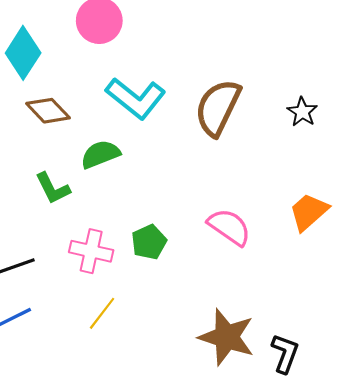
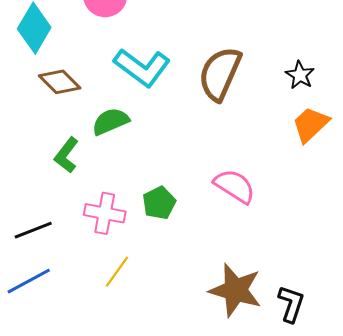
green L-shape: (53, 188) -> (66, 155), turned 66
orange trapezoid: (309, 212) -> (310, 124), moved

